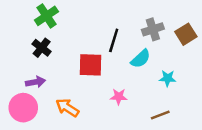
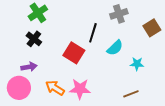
gray cross: (153, 29) -> (119, 14), moved
red square: (91, 65) -> (74, 53), turned 30
pink star: (119, 97) -> (80, 89), moved, size x1.5

